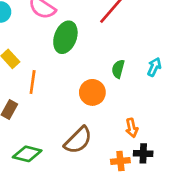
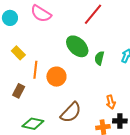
green ellipse: (65, 37) -> (77, 46), moved, turned -65
orange circle: (92, 92) -> (56, 77), moved

